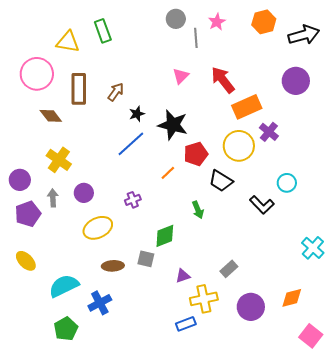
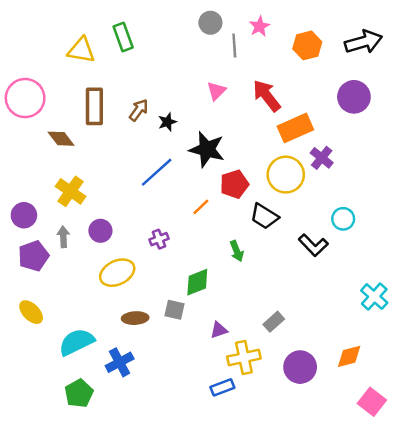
orange hexagon: (264, 22) -> (307, 45), moved
pink circle: (37, 74) -> (25, 98), moved
black star: (137, 114) -> (167, 122), moved

